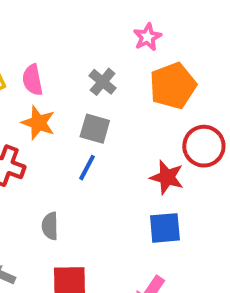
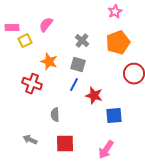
pink star: (147, 37) -> (115, 12), moved
pink semicircle: (32, 80) -> (46, 25), moved, turned 49
red star: (167, 177) -> (94, 96), moved

